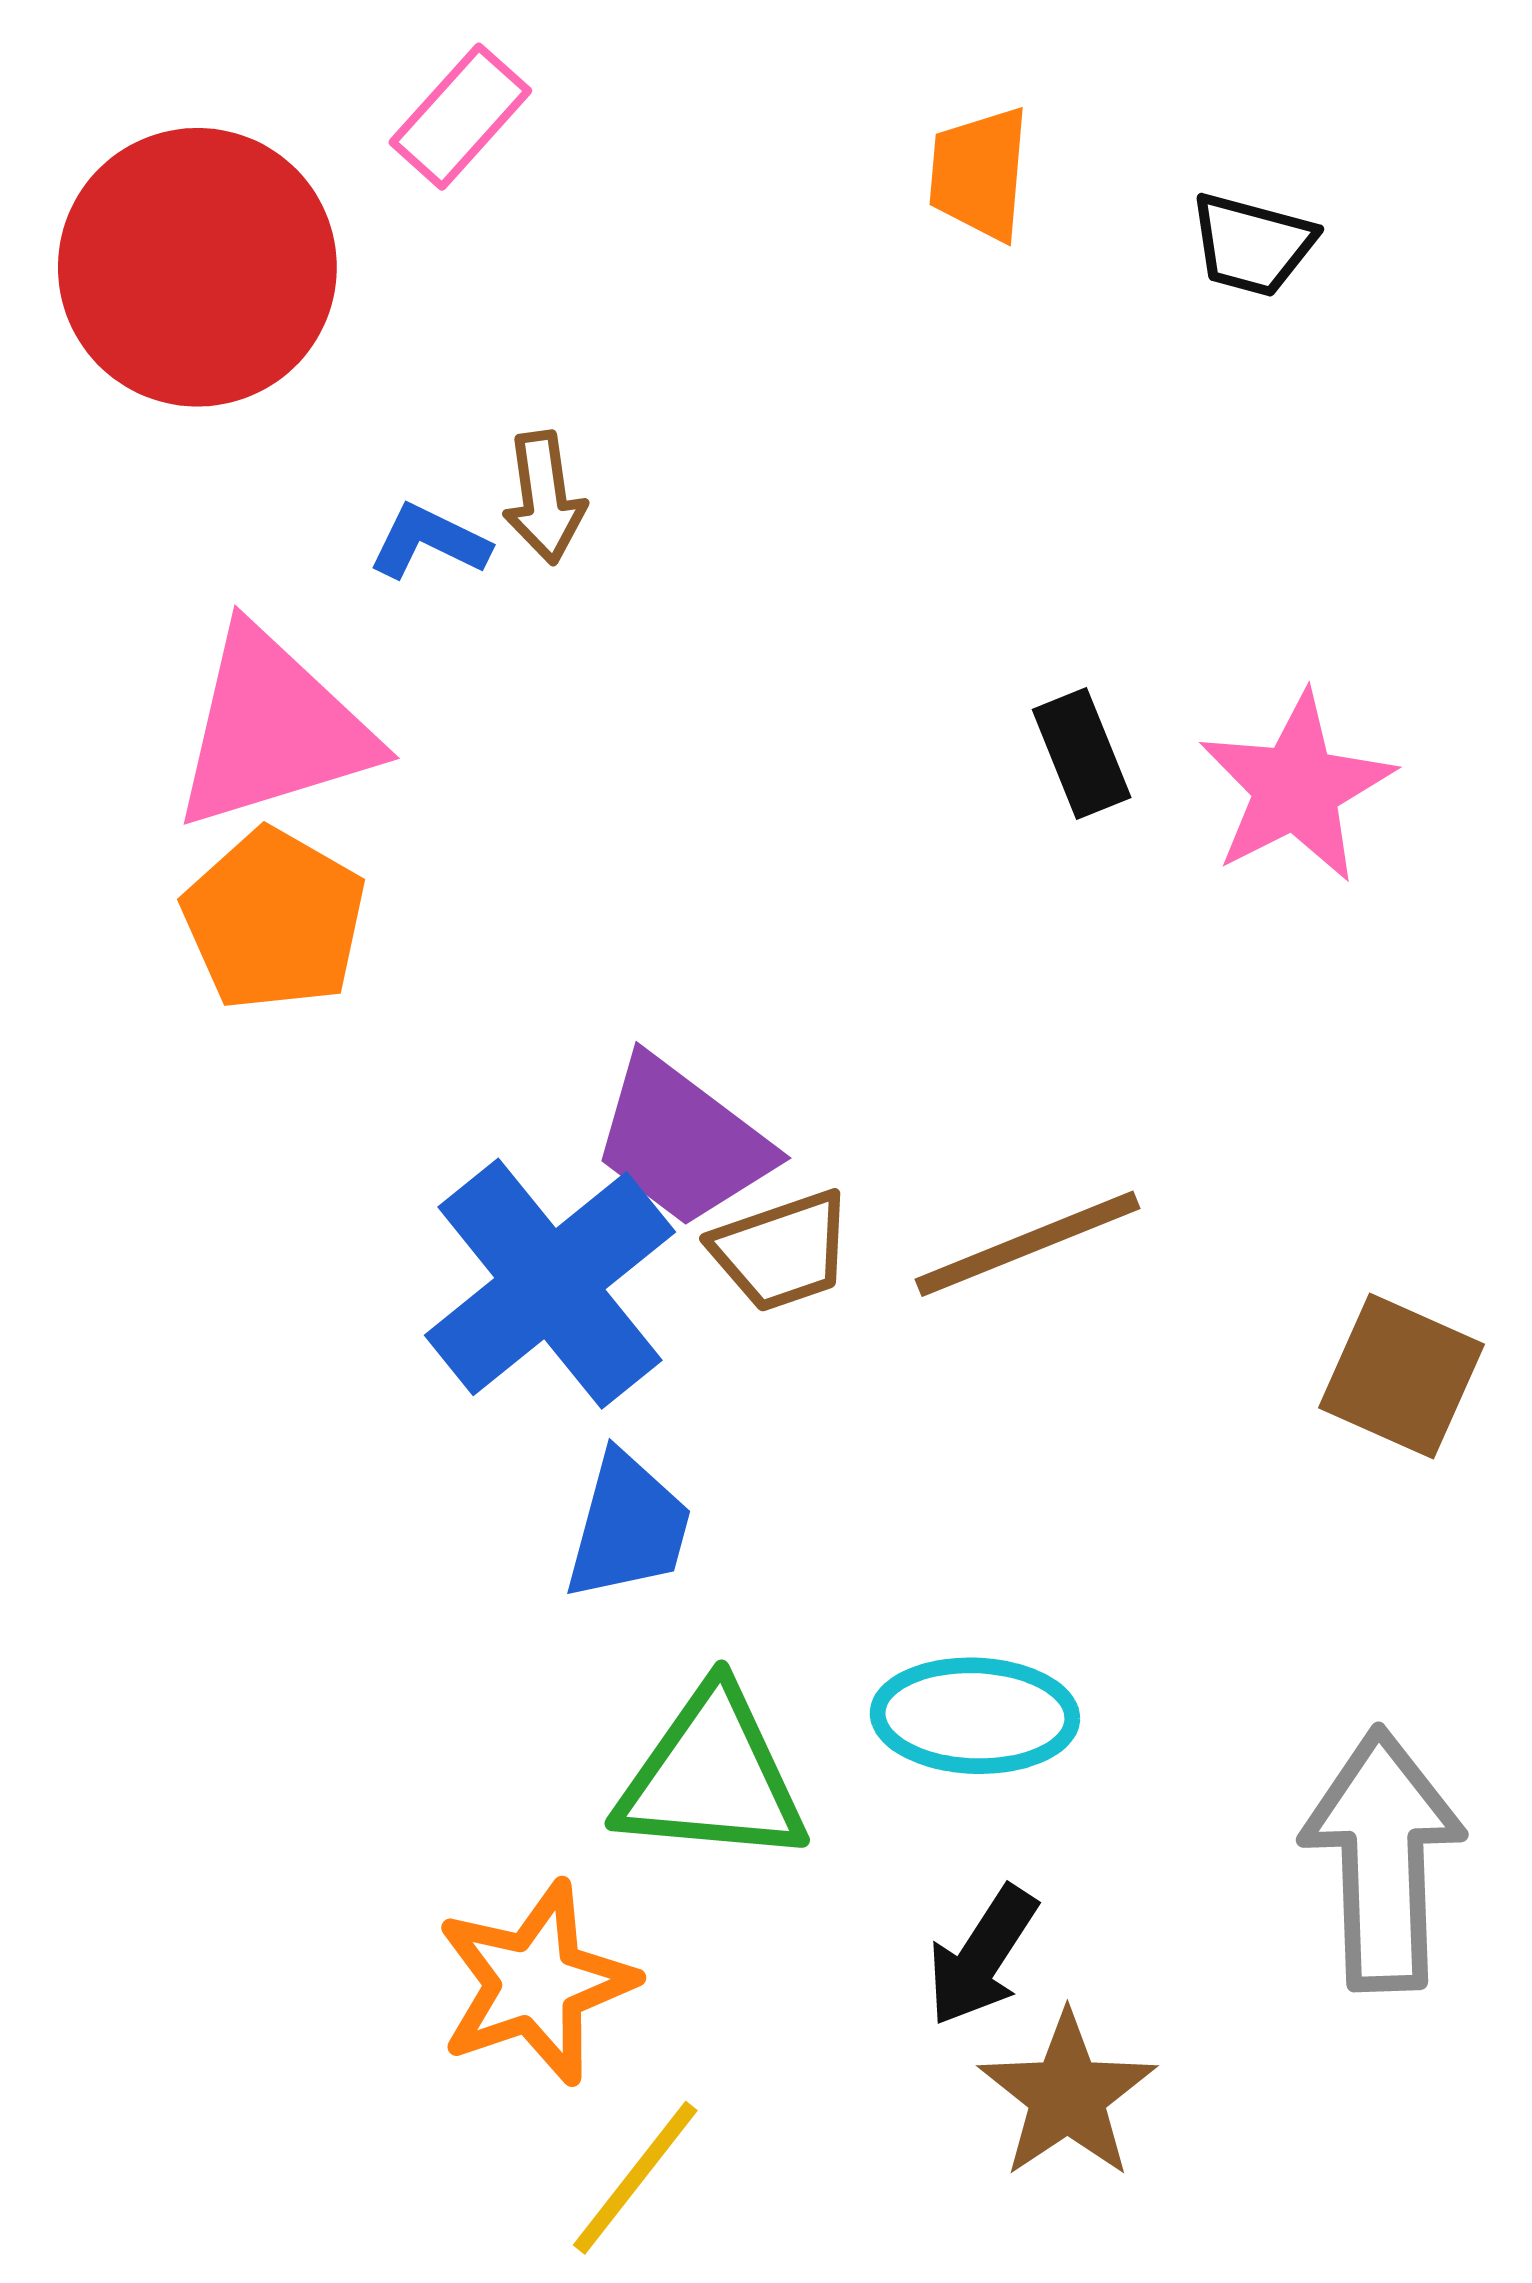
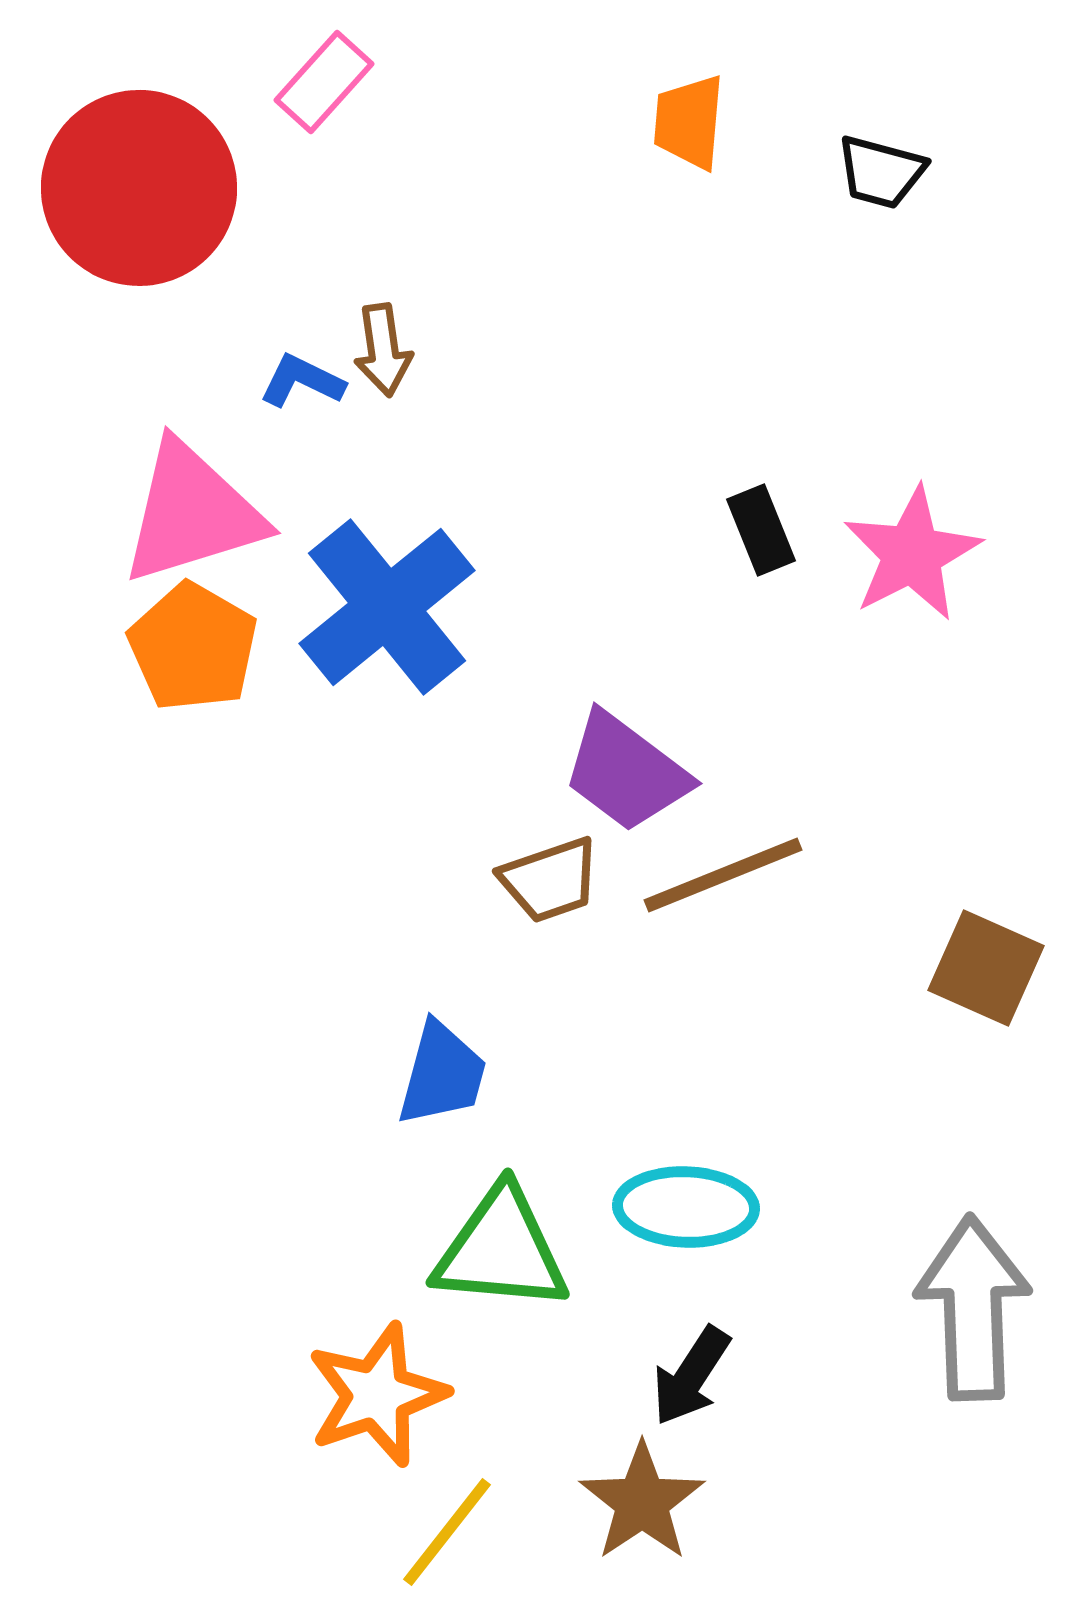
purple trapezoid: (682, 1141) -> (626, 772), moved
blue cross: (550, 1284) -> (387, 607), moved
brown star: (1067, 2095) -> (642, 1502), moved

